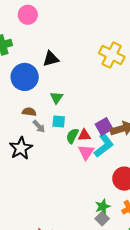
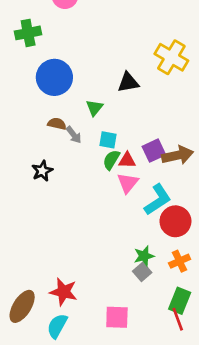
black triangle: (51, 59) -> (128, 82), moved
cyan square: (59, 121) -> (108, 140), moved
gray arrow: (39, 126) -> (74, 135), moved
cyan L-shape: (104, 145) -> (158, 200), moved
black star: (21, 148) -> (42, 171), size x0.7

